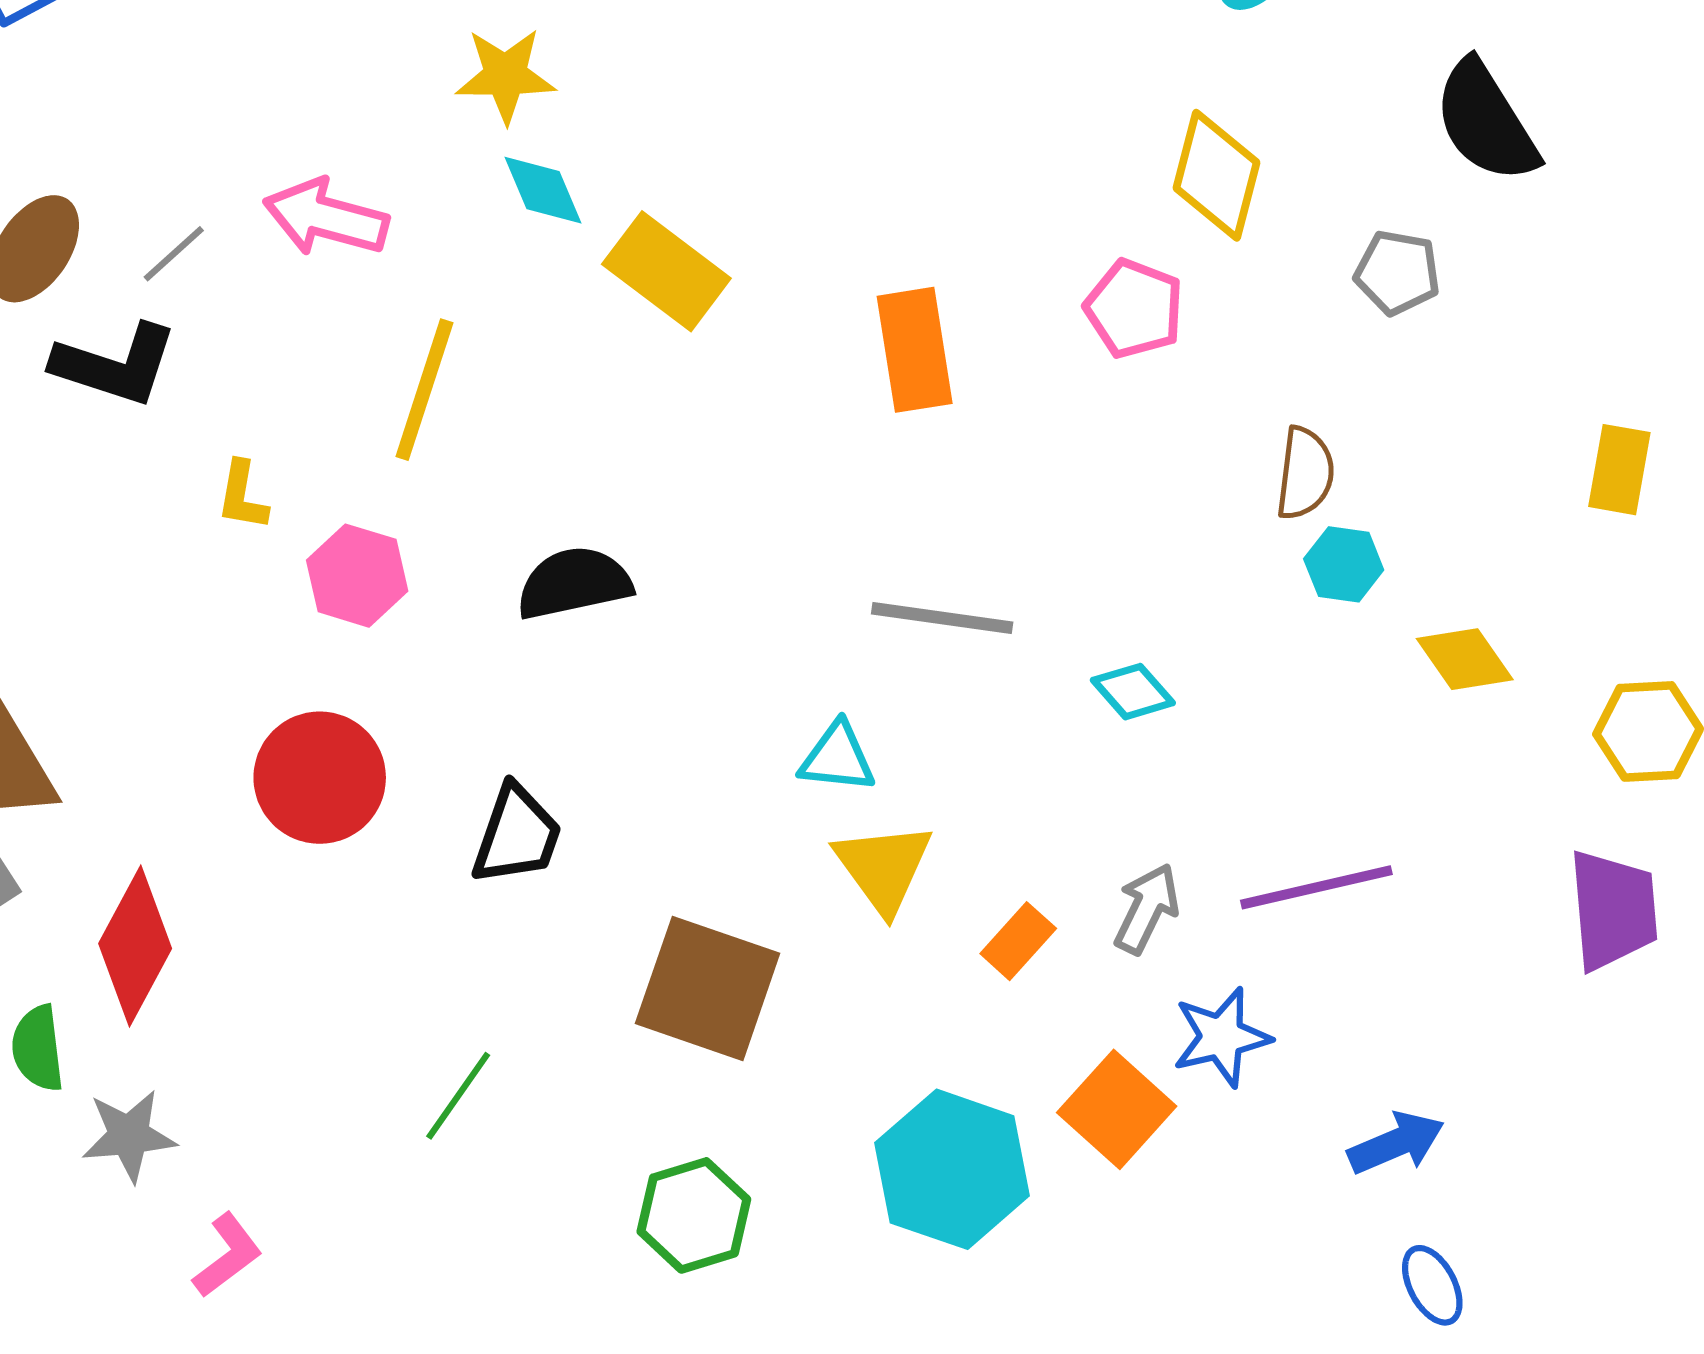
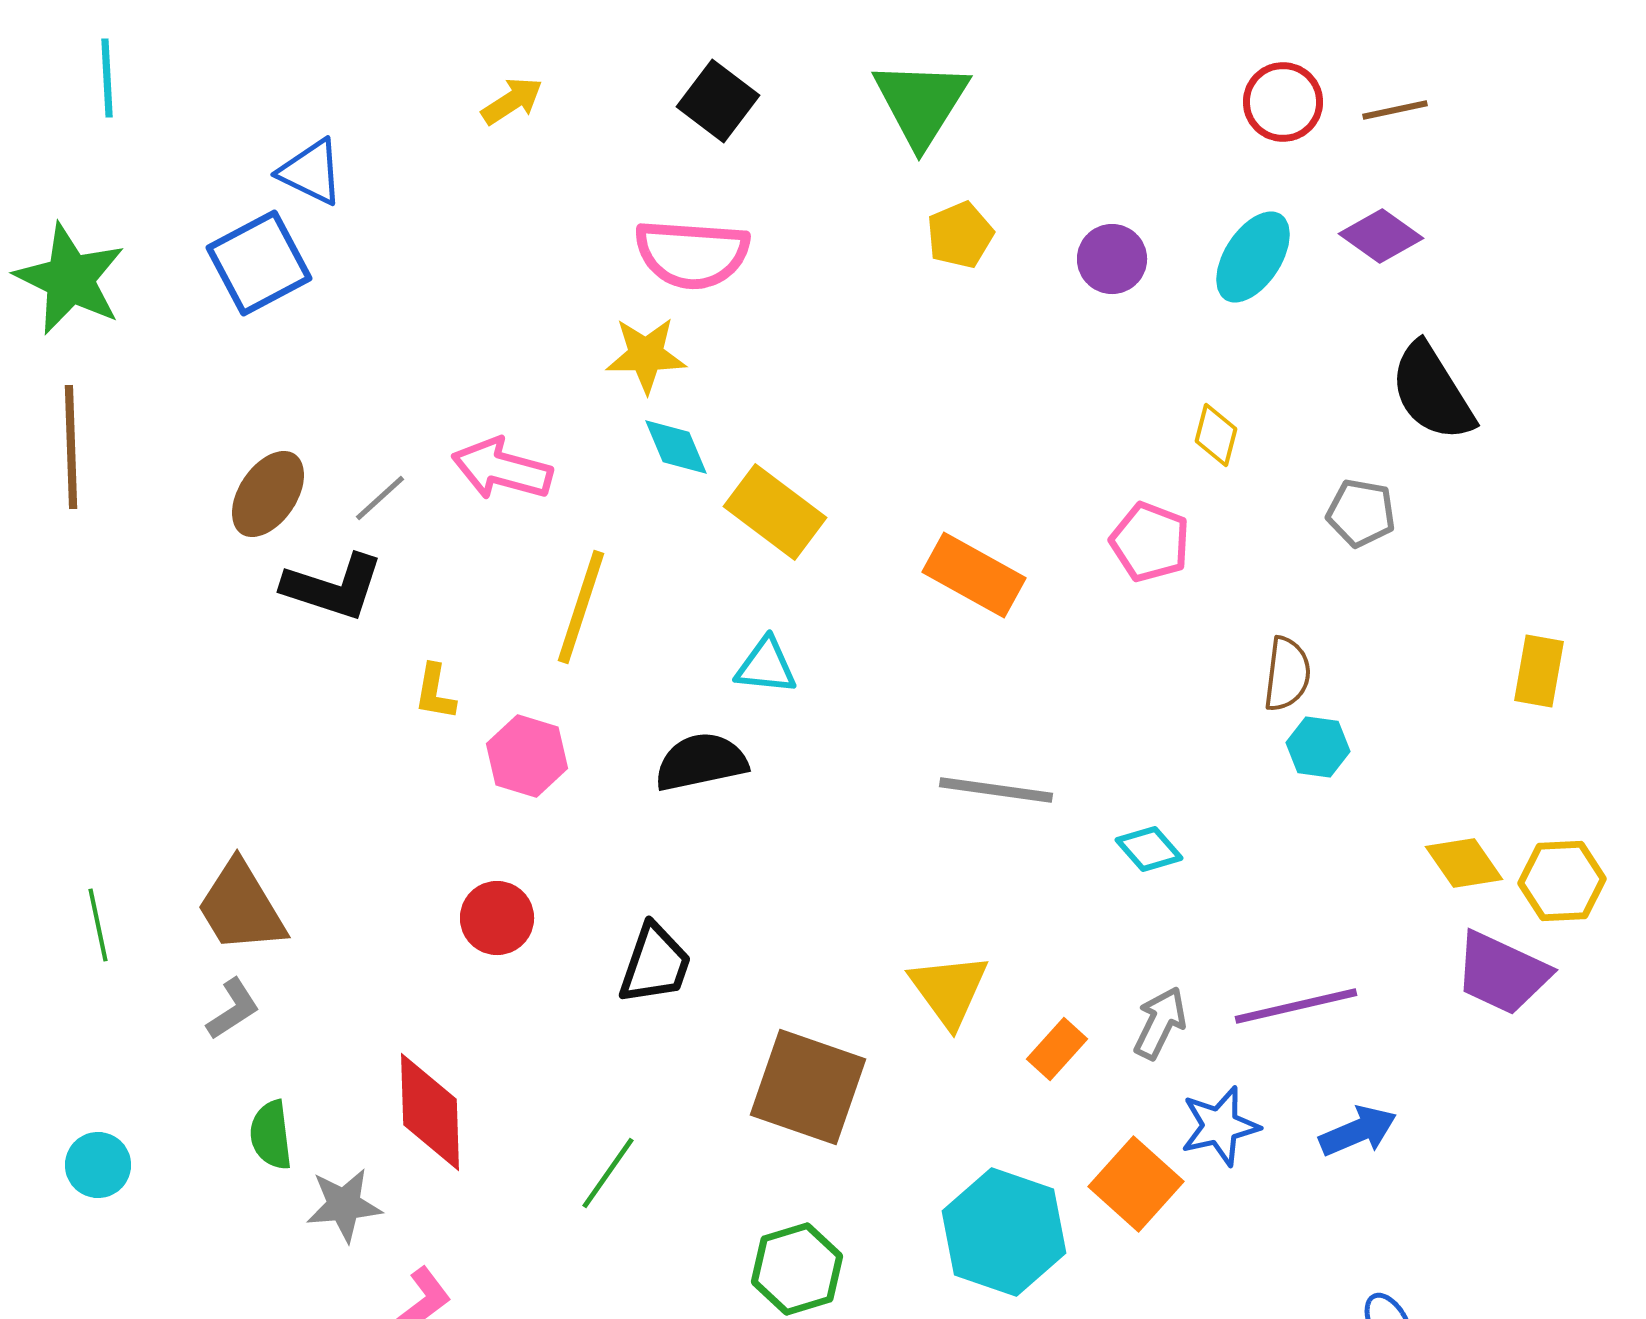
yellow diamond: (1216, 175) -> (1216, 435), size x0.6
orange rectangle: (915, 350) -> (974, 575), turned -52
yellow diamond: (1465, 659) -> (1464, 863), moved
cyan triangle: (837, 758) -> (766, 666), moved
red circle: (320, 778) -> (497, 918), size x0.7
purple trapezoid: (1613, 910) -> (1502, 973), moved, turned 120
red diamond: (135, 946) -> (430, 1112), moved, turned -30
blue arrow: (1396, 1143) -> (1358, 1131), moved

